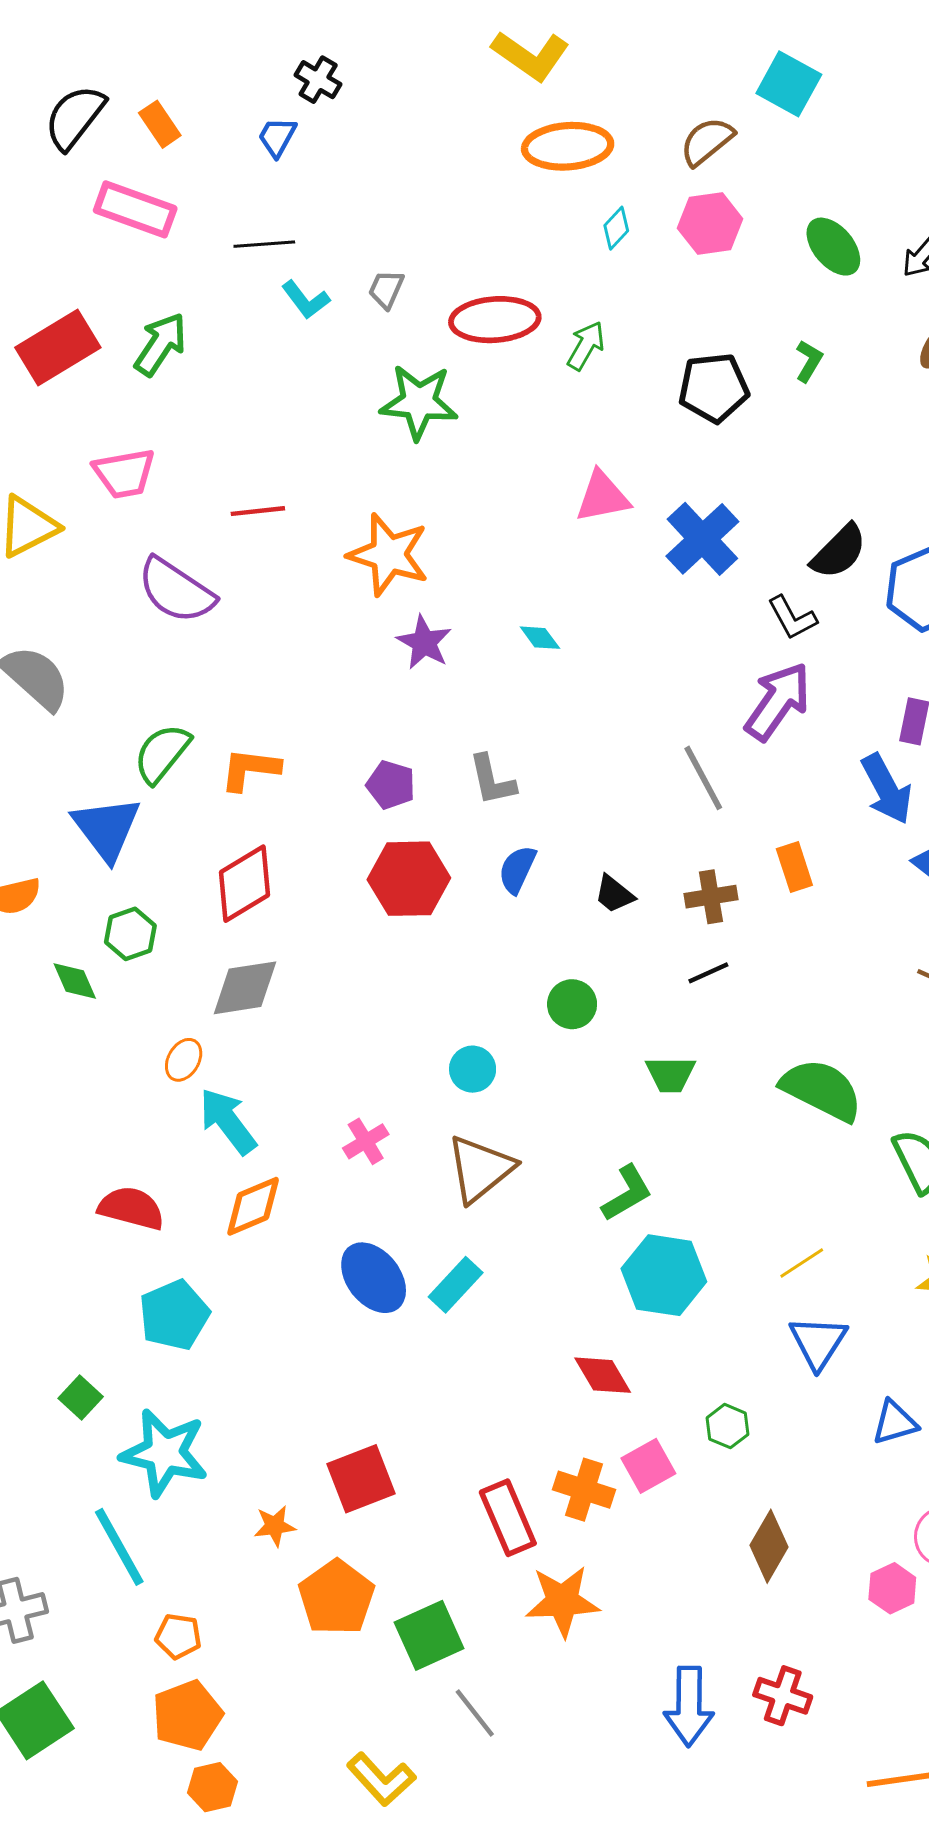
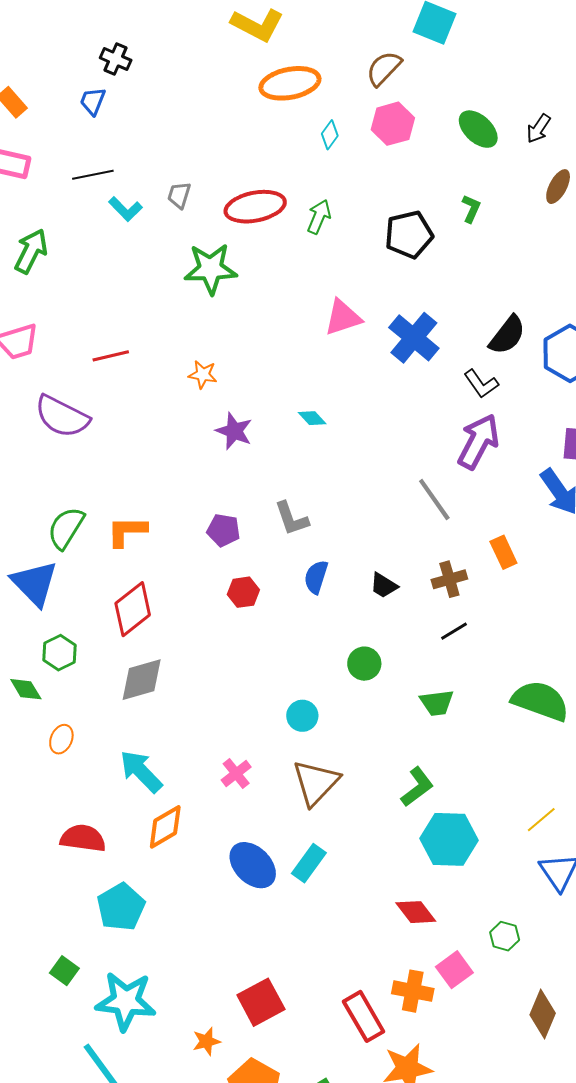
orange star: (389, 555) -> (203, 375), size x0.5
red hexagon: (409, 879) -> (243, 592), size x0.6
orange ellipse: (184, 1060) -> (61, 739), moved

